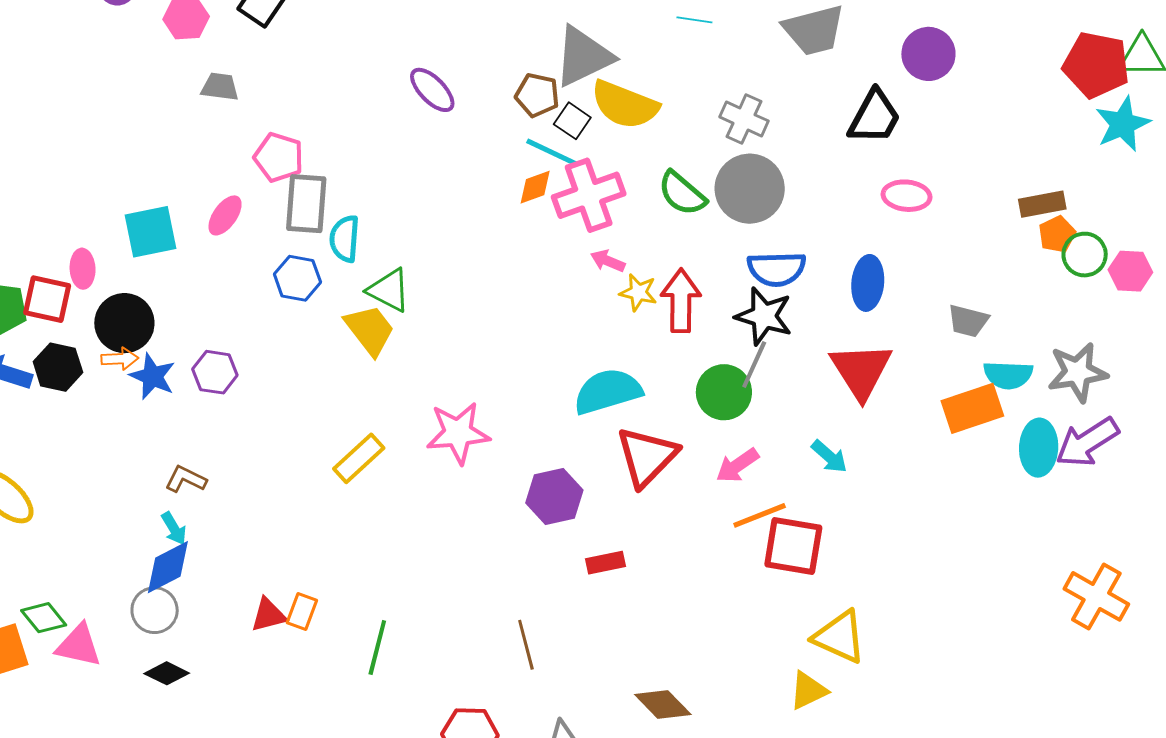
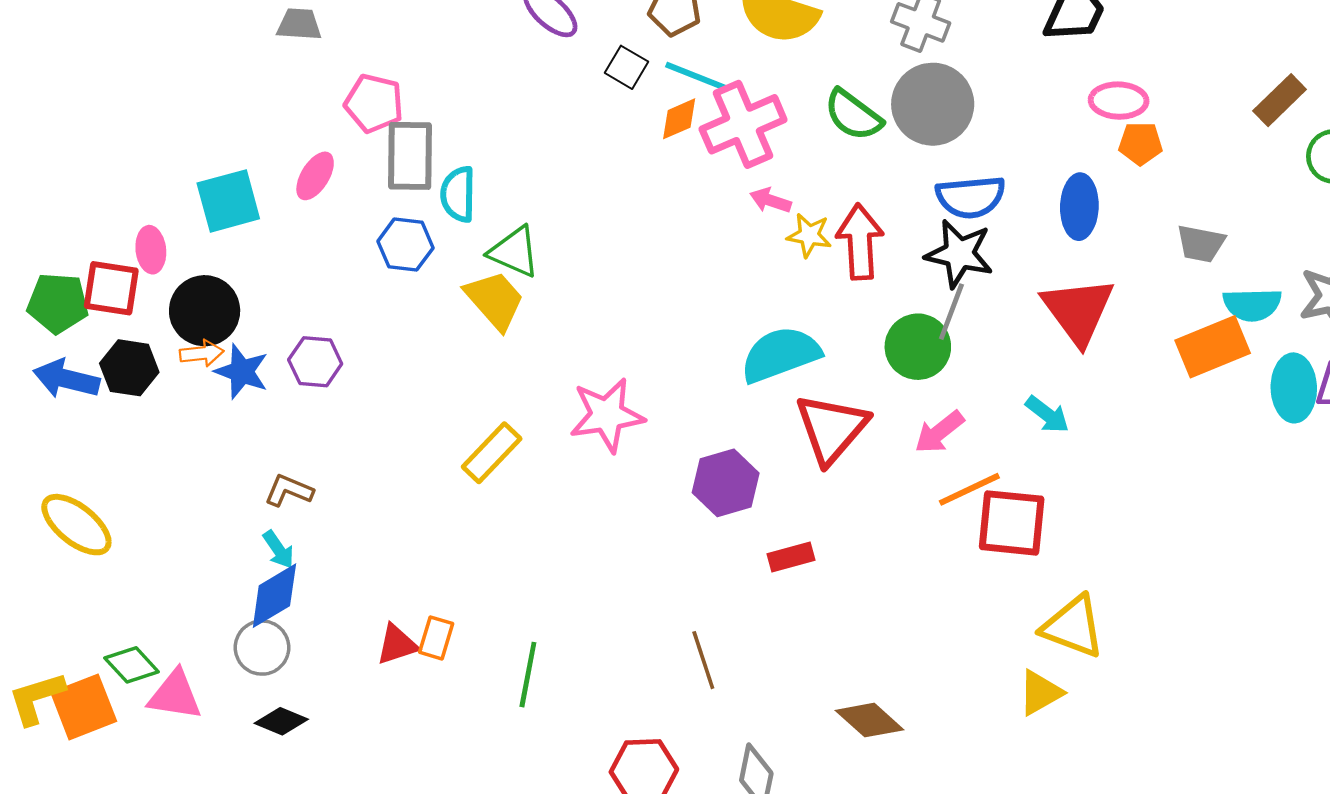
black square: (572, 121) -> (627, 67), moved
brown rectangle: (1042, 204) -> (1280, 100), turned -30
orange pentagon: (1057, 234) -> (1141, 143), moved, turned 30

